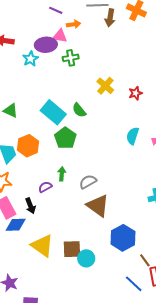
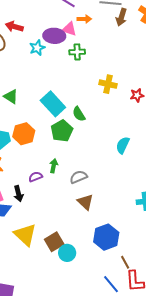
yellow cross: (105, 86) -> (108, 84), turned -36
green semicircle: (79, 110) -> (79, 114), moved
cyan semicircle: (133, 136) -> (123, 145), moved
brown triangle: (98, 206) -> (85, 202), size x0.7
brown square: (72, 249) -> (54, 242), turned -36

